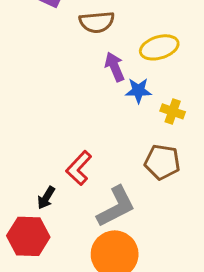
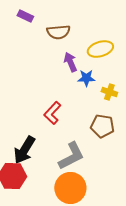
red L-shape: (79, 168) -> (52, 113), moved
black arrow: (46, 198) -> (24, 150), size x1.8

